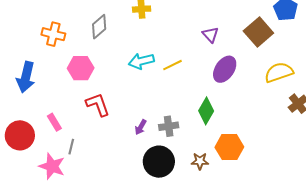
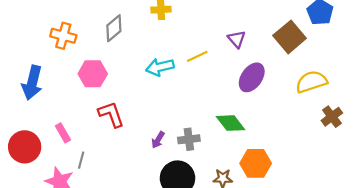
yellow line: (172, 65) -> (197, 56), moved
green diamond: (206, 111) -> (231, 123), turned -68

